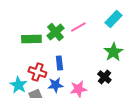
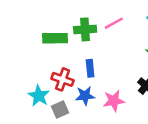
green cross: (55, 32) -> (85, 29), turned 36

